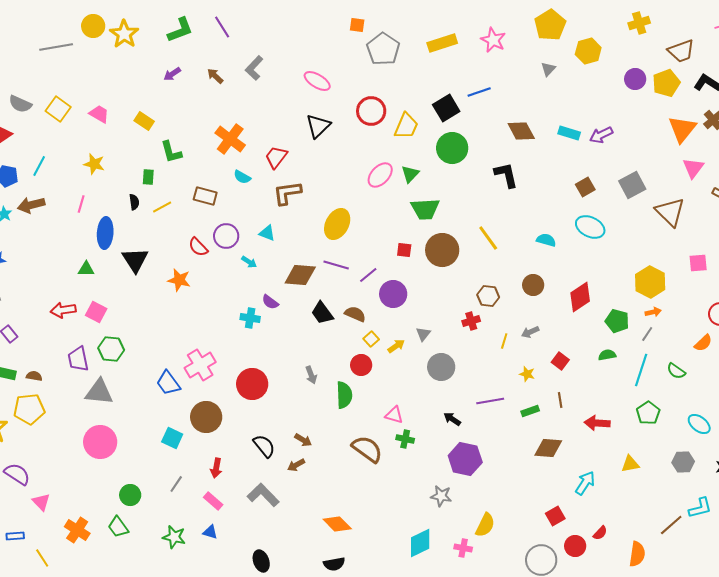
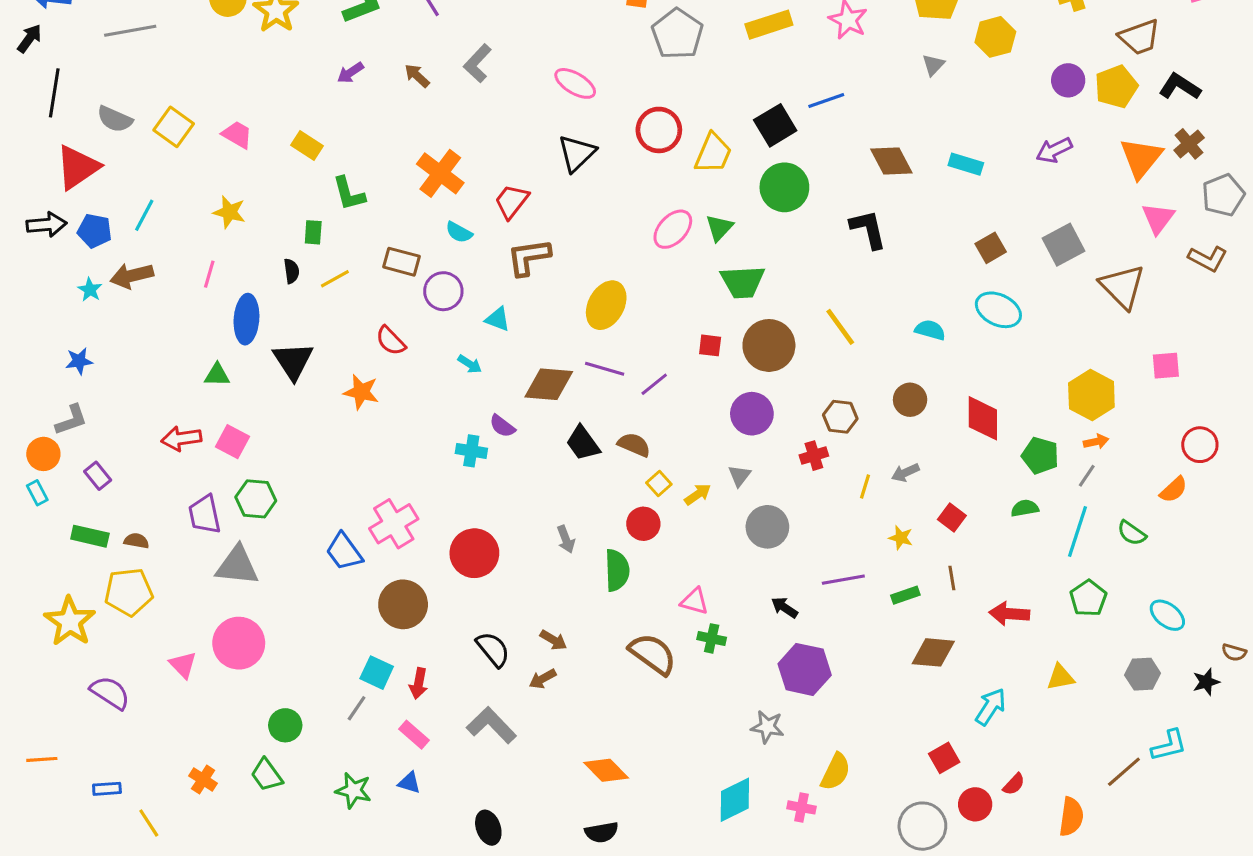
gray line: (56, 47) -> (130, 31), moved
purple arrow: (601, 135) -> (1054, 150), moved
purple circle: (226, 236) -> (443, 291), moved
purple circle: (393, 294) -> (752, 414), moved
red diamond: (580, 297) -> (983, 418), turned -56
cyan square: (172, 438) -> (377, 673), moved
pink triangle: (41, 502) -> (183, 665), moved
orange cross: (77, 530) -> (203, 780), size x0.7

